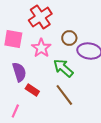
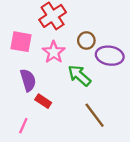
brown line: (64, 95) -> (95, 115), moved

